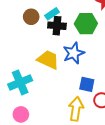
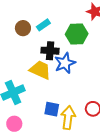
black cross: (57, 26) -> (50, 51), moved
blue square: (87, 84) -> (52, 109), moved

